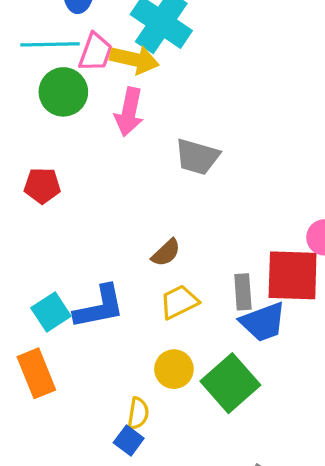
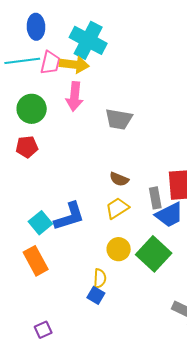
green circle: (63, 92) -> (32, 109), moved
brown semicircle: (166, 253) -> (119, 179), moved, turned 72

